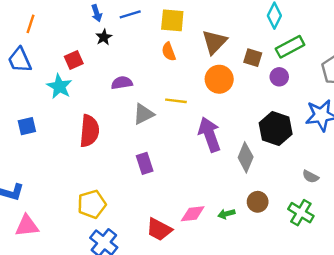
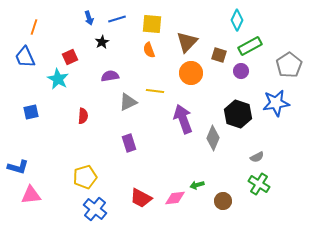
black star: (104, 37) -> (102, 42), moved
red semicircle: (89, 131) -> (83, 116), size x0.6
gray semicircle: (310, 177) -> (257, 157), moved, turned -56
brown circle: (258, 202) -> (223, 201), moved
pink diamond: (193, 214) -> (175, 198), moved

